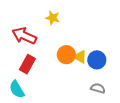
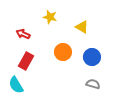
red arrow: (24, 36) -> (23, 34), size x0.6
yellow triangle: (80, 57) -> (82, 27), moved

